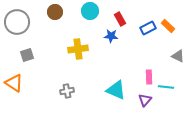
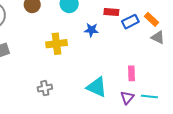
red rectangle: (120, 19) -> (111, 12), moved, turned -56
gray triangle: (178, 56) -> (158, 37), moved
cyan line: (166, 87) -> (149, 97), moved

